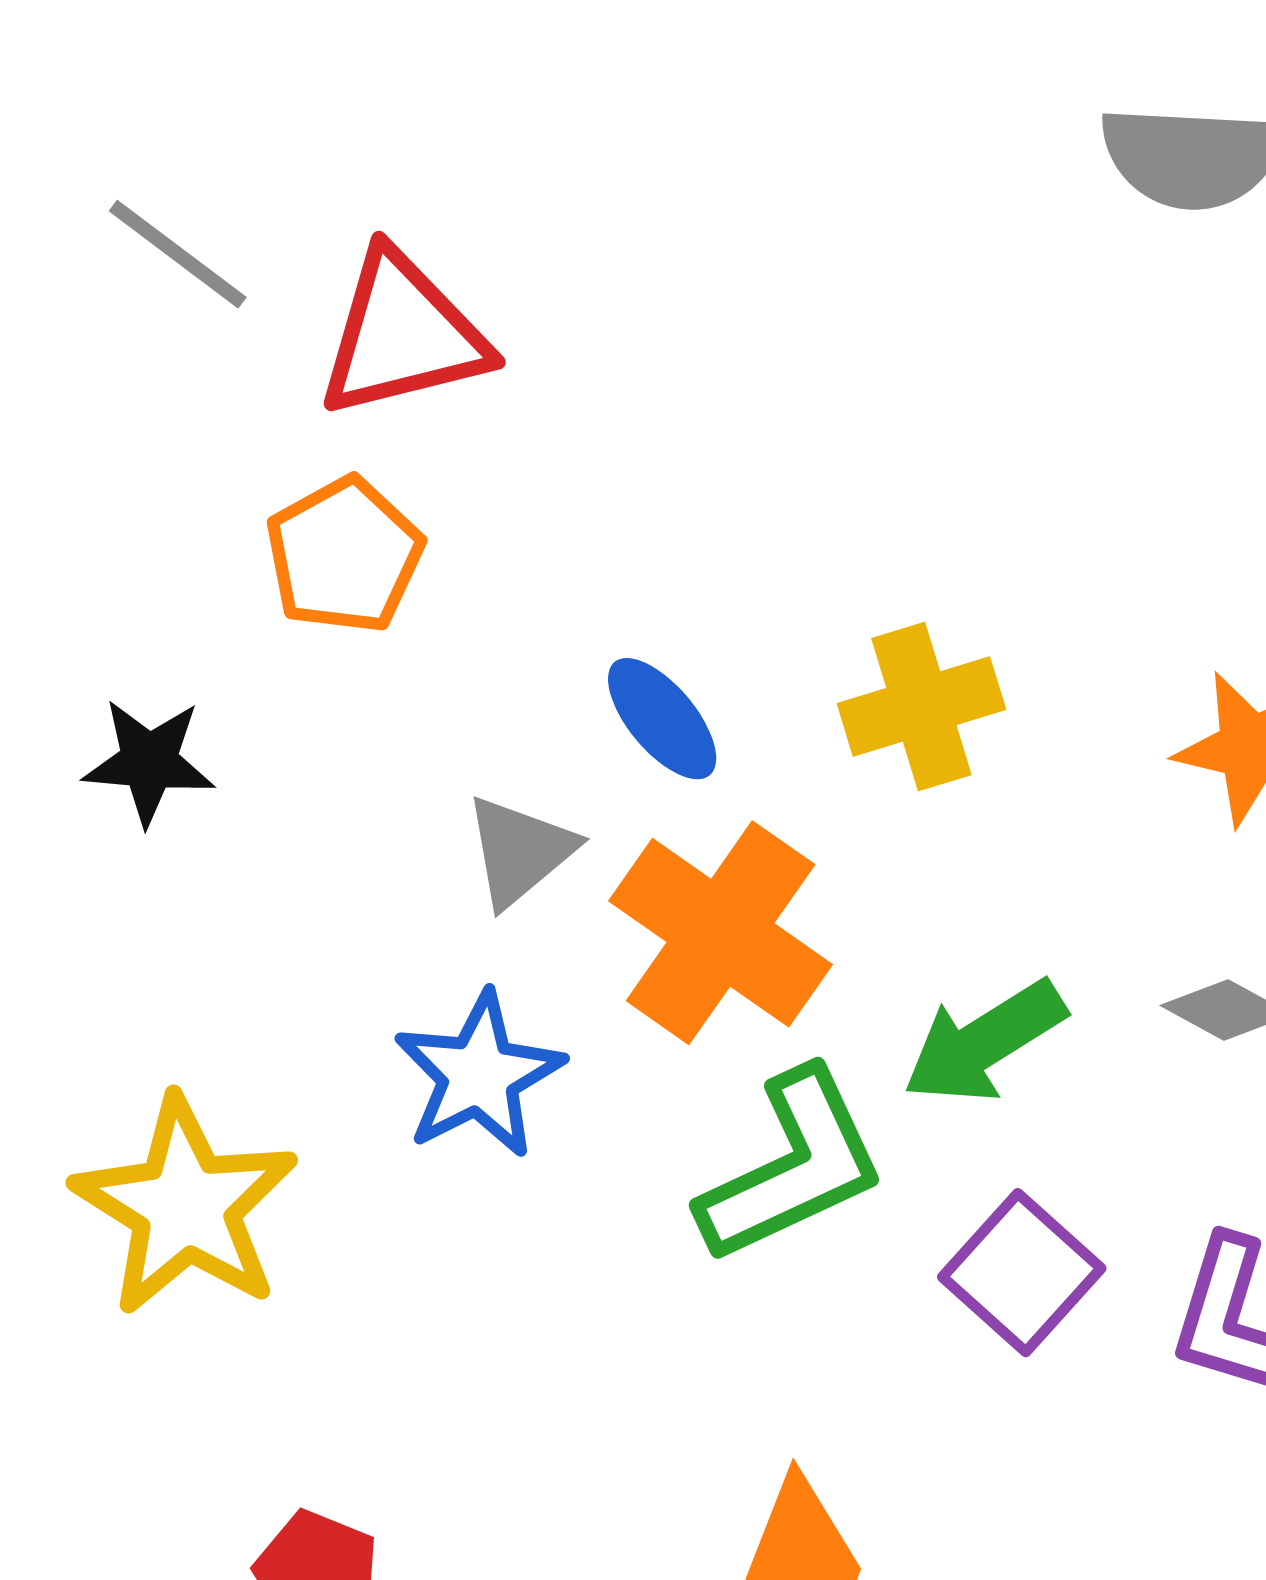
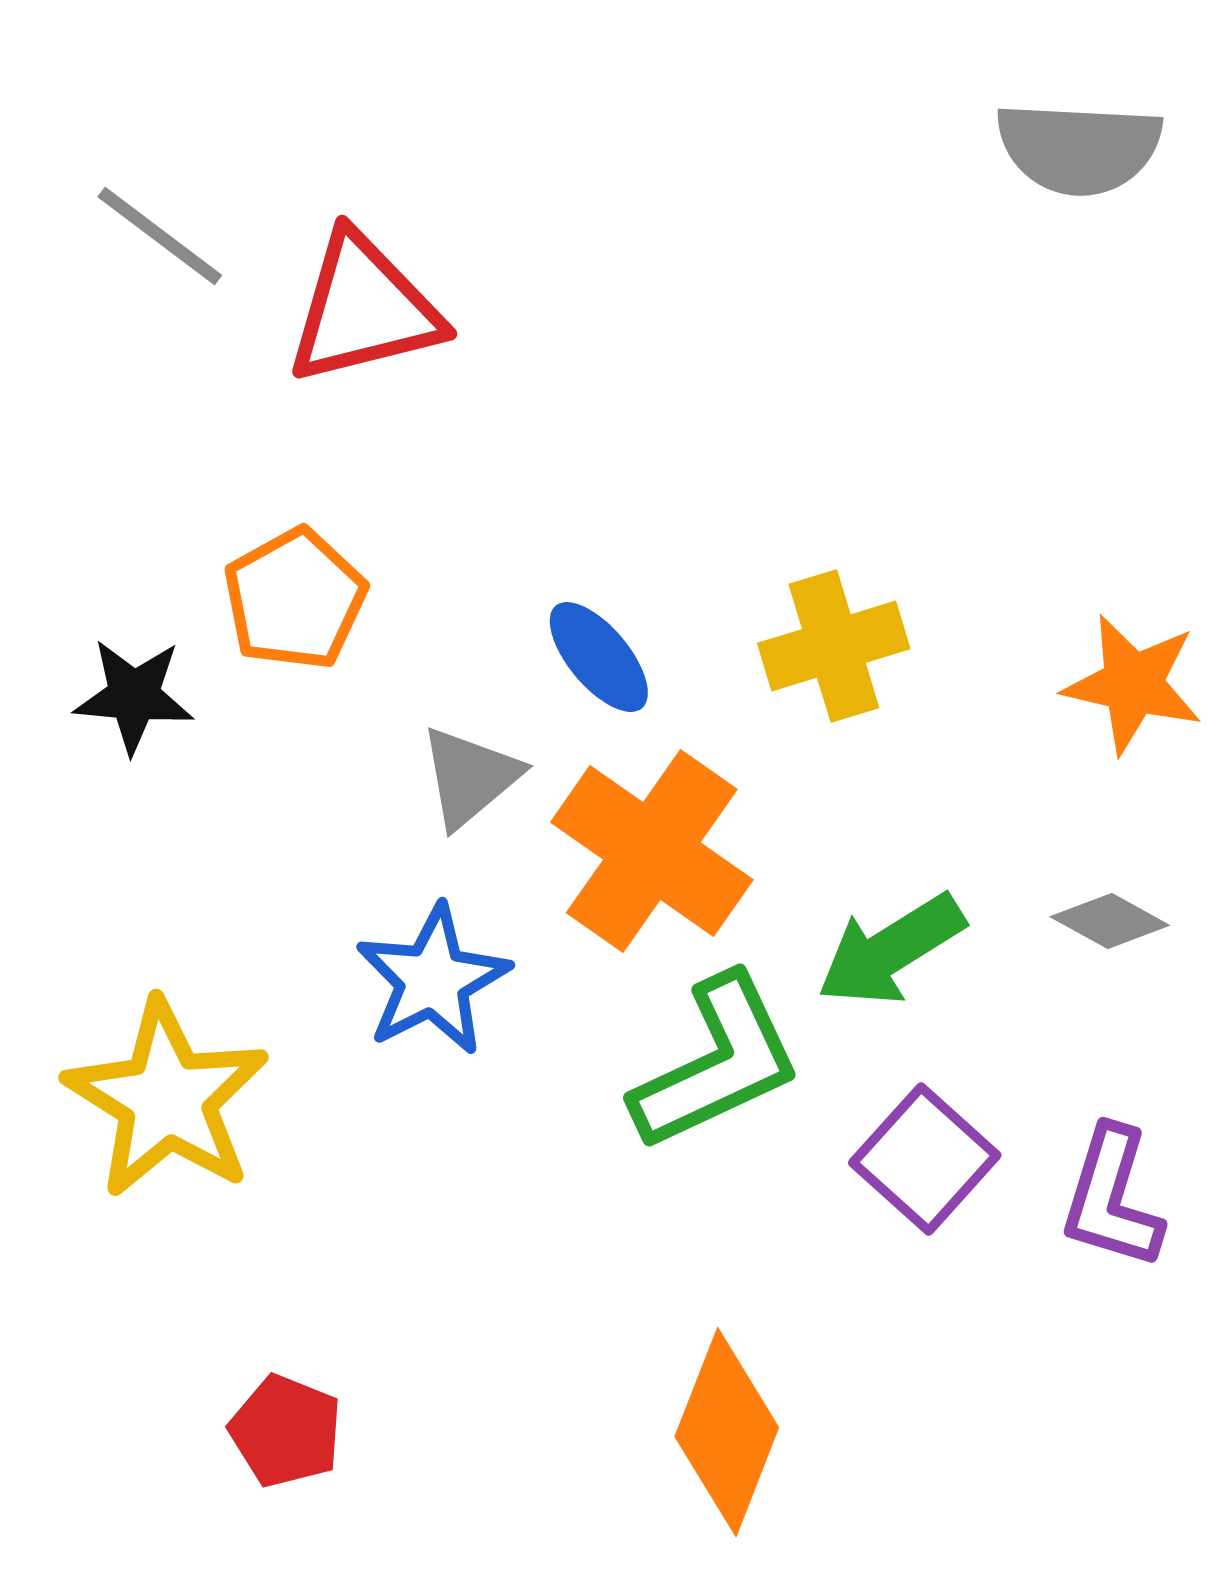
orange pentagon: (344, 555) -> (295, 599), moved

